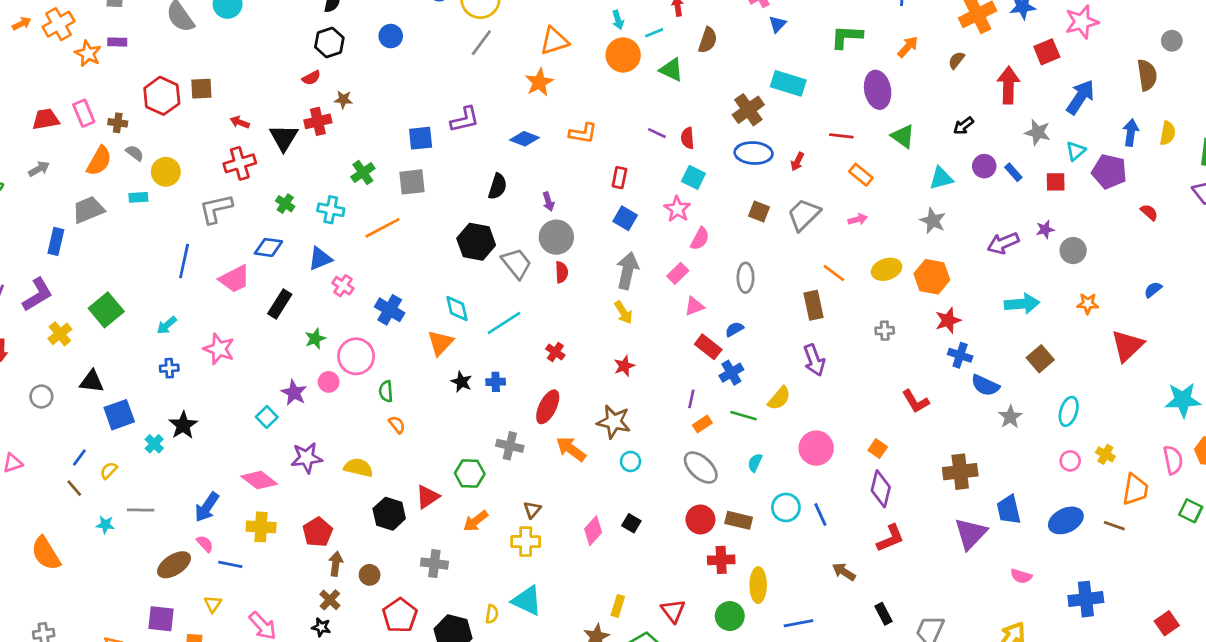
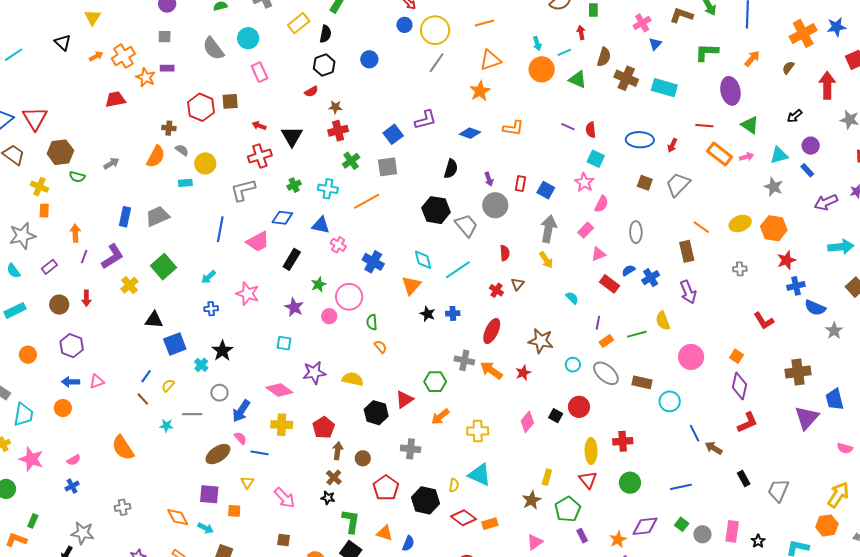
brown cross: (748, 110) -> (626, 78), moved, turned -30
pink rectangle: (84, 113) -> (259, 72), moved
red trapezoid: (46, 119) -> (115, 99), moved
red cross: (318, 121) -> (338, 131), moved
blue square: (421, 138) -> (393, 134), turned -30
blue rectangle: (1013, 172) -> (807, 170), moved
orange rectangle: (861, 175) -> (720, 154), size x1.4
red rectangle: (619, 178) -> (521, 184), moved
green cross: (285, 204) -> (294, 185), turned 32
gray trapezoid: (88, 210) -> (157, 216), moved
pink arrow: (858, 219) -> (746, 157), moved
blue triangle: (320, 259) -> (321, 225), turned 36
red semicircle: (562, 272) -> (505, 253), moved
blue cross: (960, 355) -> (796, 286), turned -30
red star: (624, 366) -> (523, 373), moved
blue cross: (731, 373) -> (651, 278), moved
purple star: (294, 393) -> (294, 307), moved
gray circle: (41, 397) -> (219, 393), moved
yellow semicircle: (779, 398) -> (663, 321), turned 120
green line: (743, 416) -> (637, 334), turned -30
cyan square: (267, 417) -> (284, 343), turned -35
orange arrow: (571, 449) -> (491, 370), moved
cyan circle: (630, 461) -> (573, 365), moved
cyan semicircle: (755, 463) -> (572, 298), moved, turned 112
brown triangle: (532, 510) -> (518, 284), moved
blue line: (820, 514) -> (694, 433), moved
red circle: (700, 519) -> (579, 407), moved
brown rectangle: (739, 520) -> (642, 382), moved
yellow ellipse: (758, 585) -> (591, 451), moved

